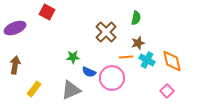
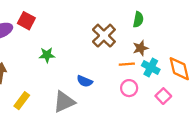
red square: (47, 12) -> (26, 21), moved
green star: (73, 57) -> (47, 55), moved
pink circle: (112, 78) -> (129, 88), moved, size x0.6
pink square: (167, 91) -> (163, 96), moved

